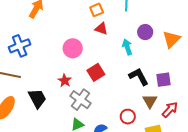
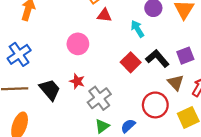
red square: (96, 72) -> (131, 62), moved
black trapezoid: (37, 98) -> (50, 90), moved
gray cross: (80, 100) -> (99, 98), turned 30
red circle: (128, 117) -> (155, 105), size x1.5

